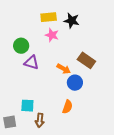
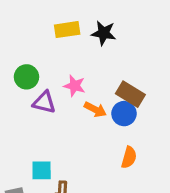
pink star: (52, 35) -> (75, 86), moved
blue circle: (75, 83) -> (124, 114), moved
orange semicircle: (67, 107) -> (129, 157), moved

